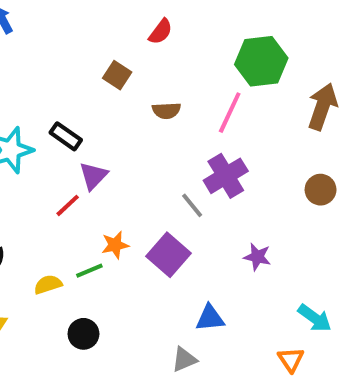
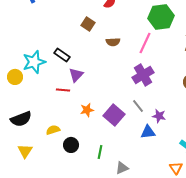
red line: (68, 205) -> (63, 90), turned 48
gray line: (192, 205) -> (138, 106), moved
green line: (89, 271) -> (100, 152), moved, turned -56
blue triangle: (210, 318) -> (148, 132), moved
black circle: (83, 334) -> (71, 145), moved

